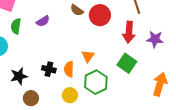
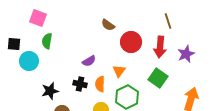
red circle: (100, 15) -> (131, 42), moved
purple semicircle: (43, 21) -> (89, 61), moved
purple star: (155, 39) -> (186, 54), turned -30

